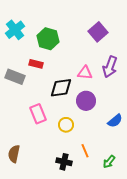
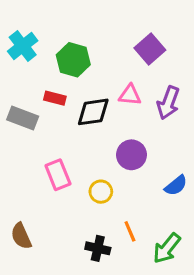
pink triangle: (85, 73) -> (130, 95), moved
black diamond: (61, 88) -> (93, 112), moved
brown semicircle: (14, 154) -> (21, 236), turned -36
green arrow: (109, 162) -> (167, 248), size x1.5

